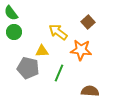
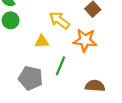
gray pentagon: (28, 68) -> (31, 78), moved

